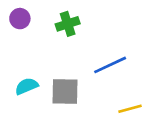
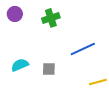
gray square: (65, 92) -> (49, 69), size x0.6

